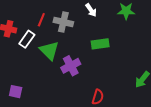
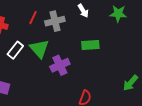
gray cross: (63, 22) -> (55, 21), turned -30
white rectangle: (27, 39) -> (15, 50), moved

